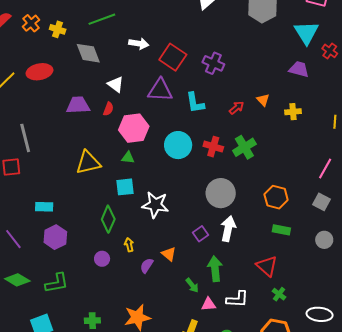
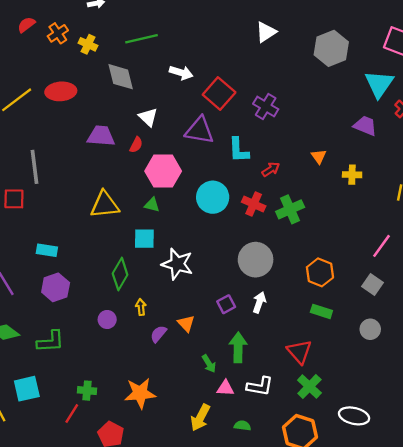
red arrow: (237, 108) -> (271, 169), moved
white arrow: (228, 229) -> (259, 302), size x0.7
green cross: (279, 294) -> (309, 386), size x1.5

